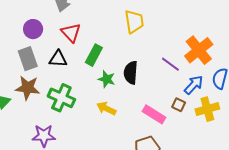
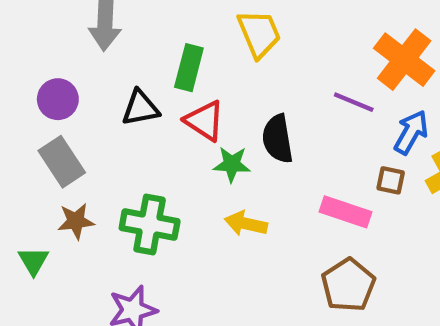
red triangle: (71, 33) -> (205, 121), moved
green rectangle: (94, 55) -> (189, 68), moved
black triangle: (58, 59) -> (140, 108), moved
brown star: (28, 88) -> (76, 221), size x0.7

